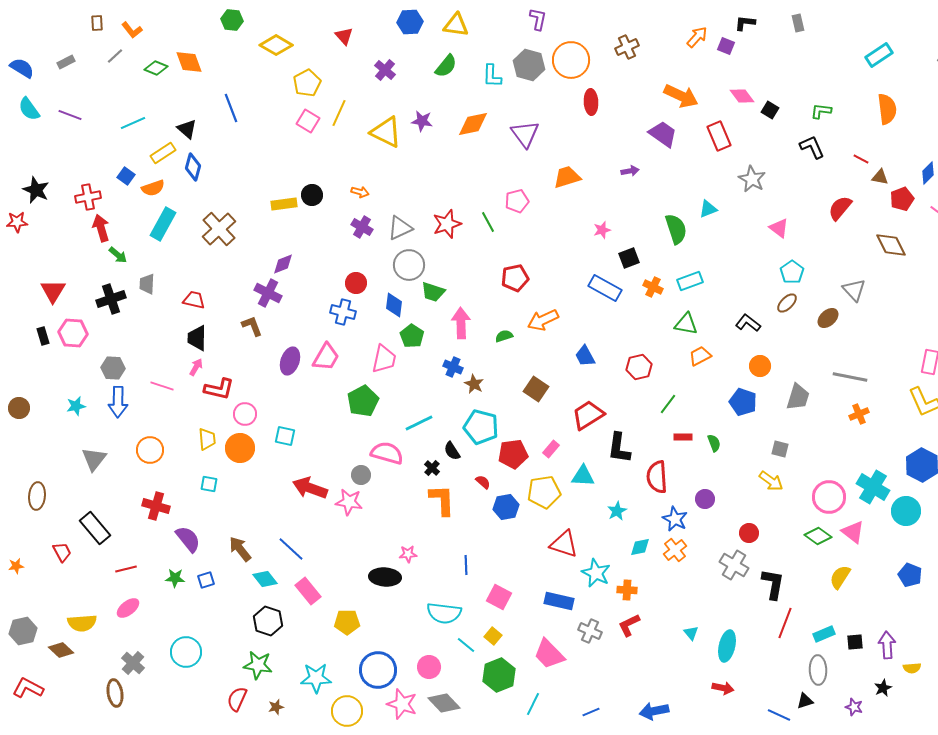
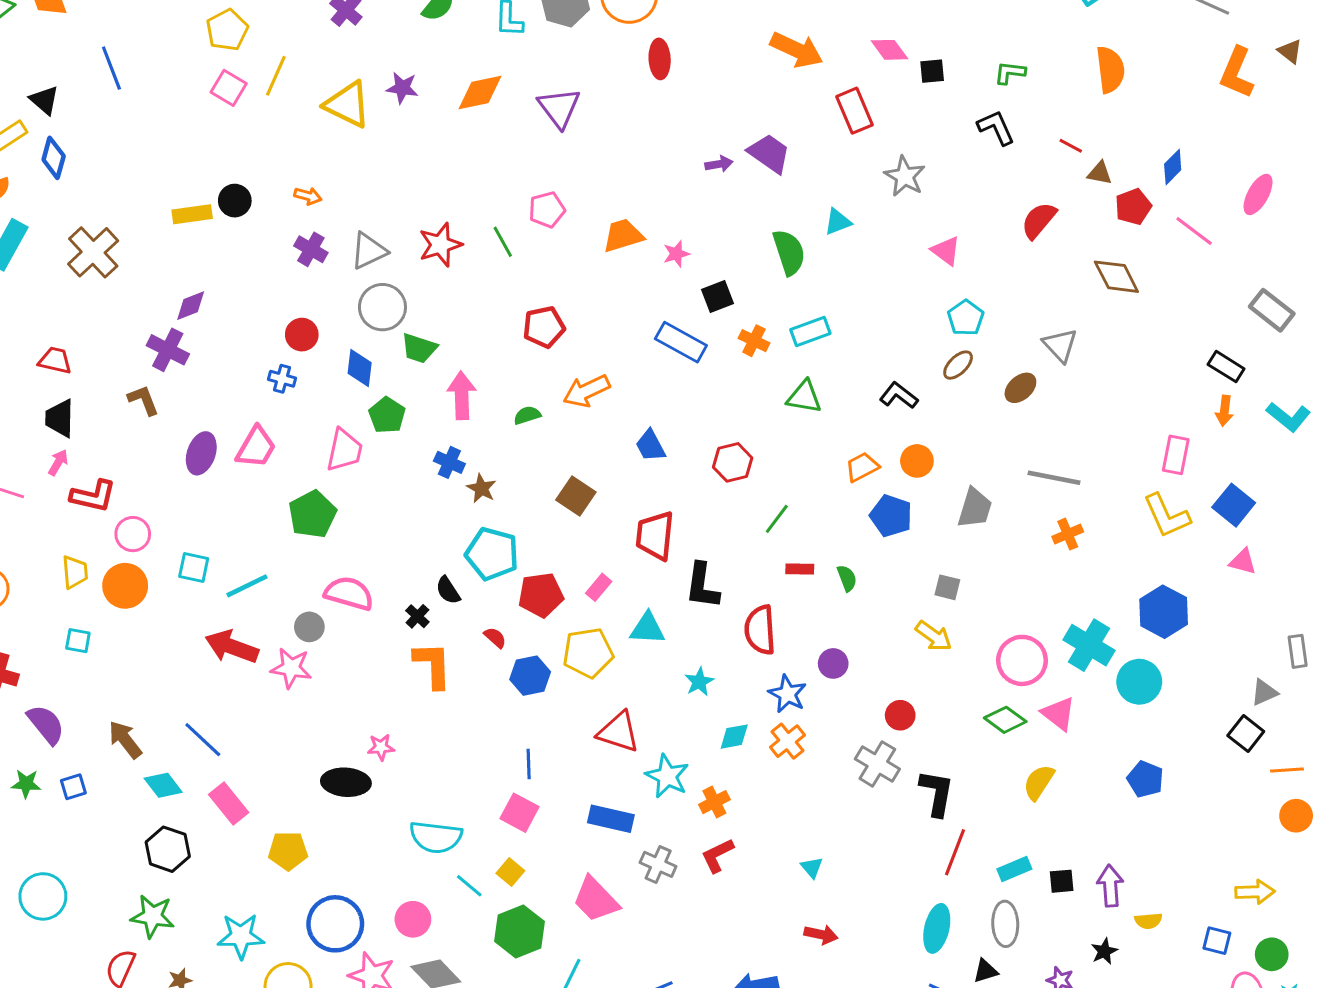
black square: (770, 110) -> (932, 71), turned -36
purple trapezoid: (663, 134) -> (769, 153), moved
orange trapezoid: (567, 177) -> (623, 236), moved
blue cross: (343, 312) -> (282, 379), size x0.7
orange trapezoid: (700, 356) -> (862, 467), moved
red trapezoid: (588, 415) -> (655, 536), turned -52
cyan line: (419, 423) -> (247, 586), moved
blue line: (466, 565) -> (529, 764), moved
orange cross: (627, 590) -> (714, 802), turned -30
cyan ellipse: (727, 646) -> (937, 928), moved
red arrow: (723, 688) -> (821, 935), moved

